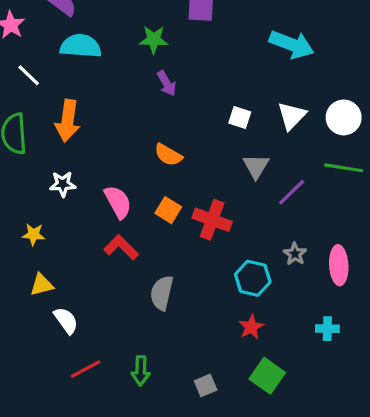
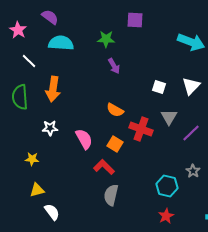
red cross: (212, 220) -> (141, 129), moved
red L-shape: (121, 247) -> (104, 167), moved

